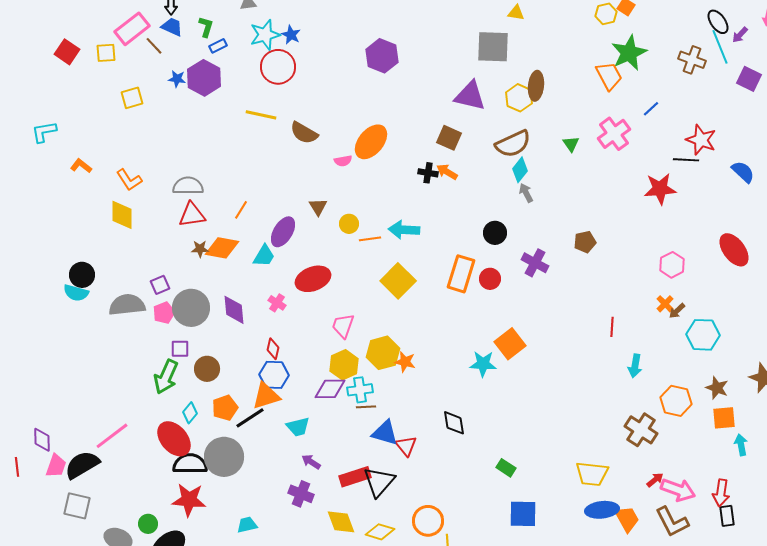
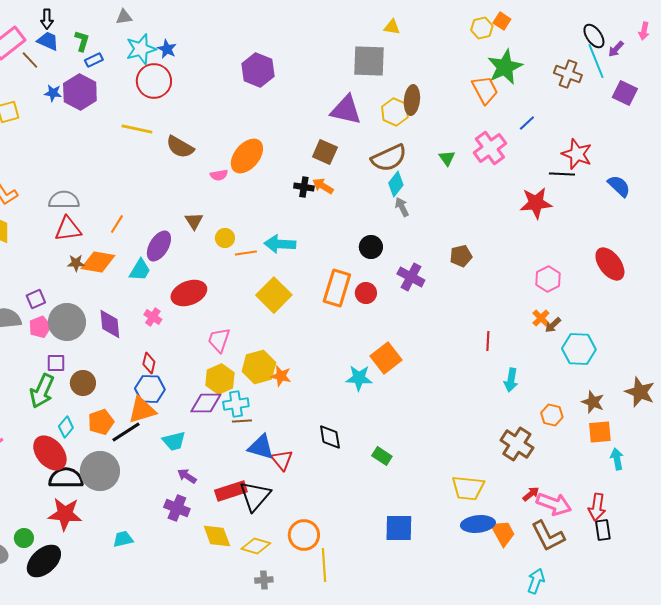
orange hexagon: (676, 401) -> (552, 415), size x0.7
green rectangle: (506, 468) -> (382, 456), moved

